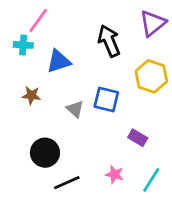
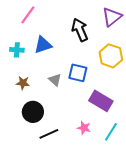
cyan cross: (23, 45) -> (17, 50), moved
brown star: (31, 95) -> (23, 83), moved
purple rectangle: (138, 138) -> (101, 101), size x1.6

